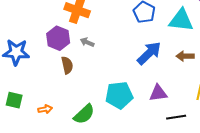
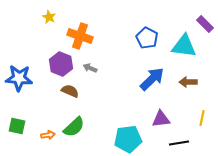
brown semicircle: (67, 65) -> (70, 91), turned -54
cyan pentagon: (119, 95) -> (128, 139), moved
green semicircle: (84, 114) -> (74, 127), moved

